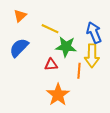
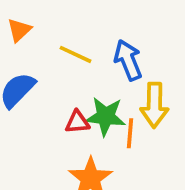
blue arrow: (94, 33) -> (128, 60), moved
green star: (66, 47) -> (106, 116), moved

